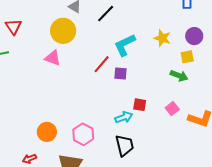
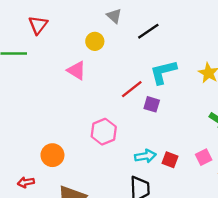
yellow circle: (63, 31) -> (95, 41), size x0.6
red square: (140, 105) -> (170, 160), moved
pink hexagon: (83, 134) -> (104, 132), moved

